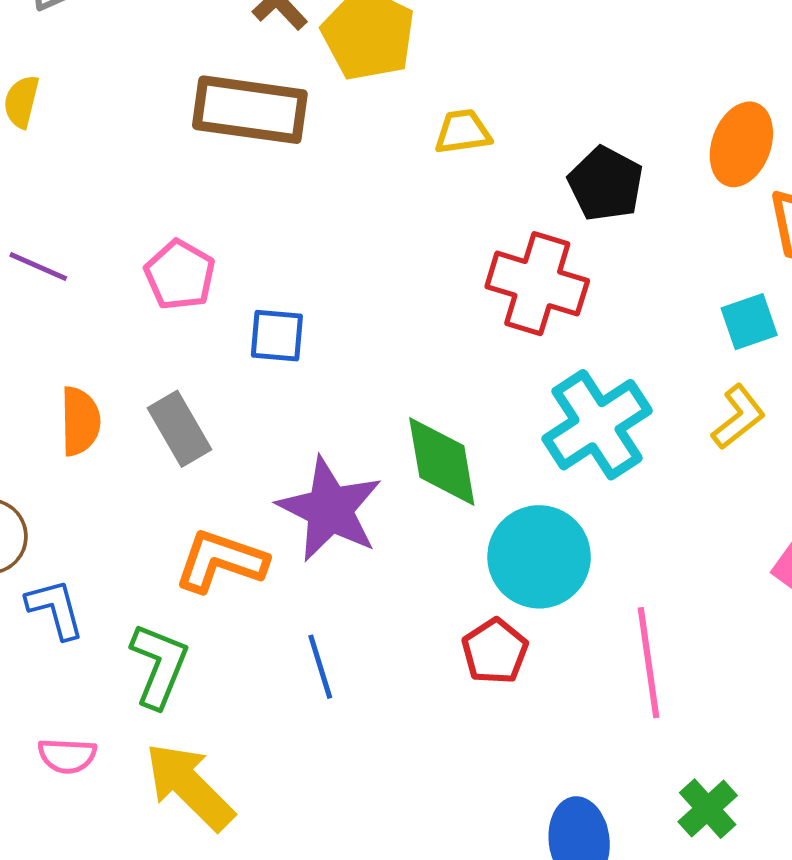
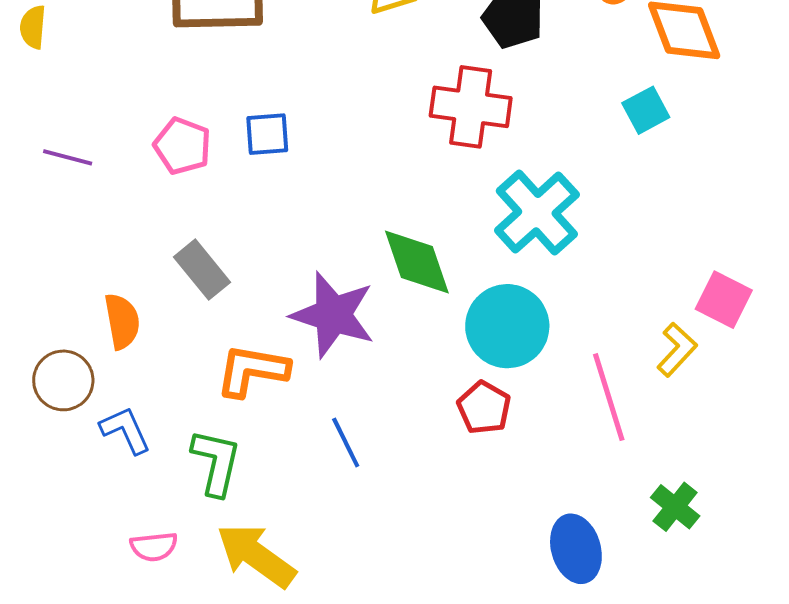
blue square: (277, 336) -> (267, 134), moved
yellow L-shape: (738, 417) -> (677, 350), moved
orange semicircle: (80, 421) -> (122, 321), moved

